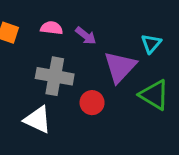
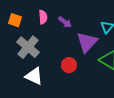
pink semicircle: (52, 28) -> (43, 17), turned 80
gray cross: (55, 76) -> (28, 47), moved, turned 30

